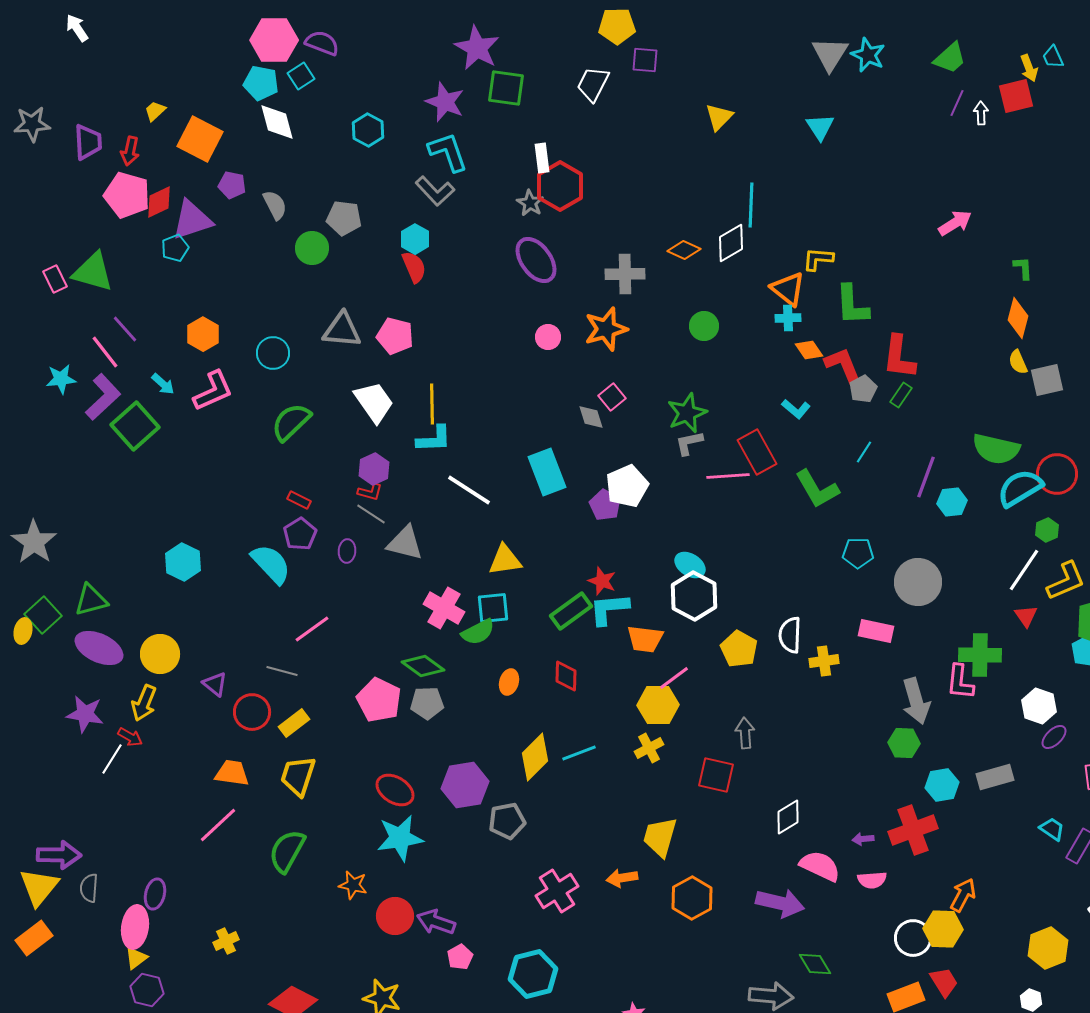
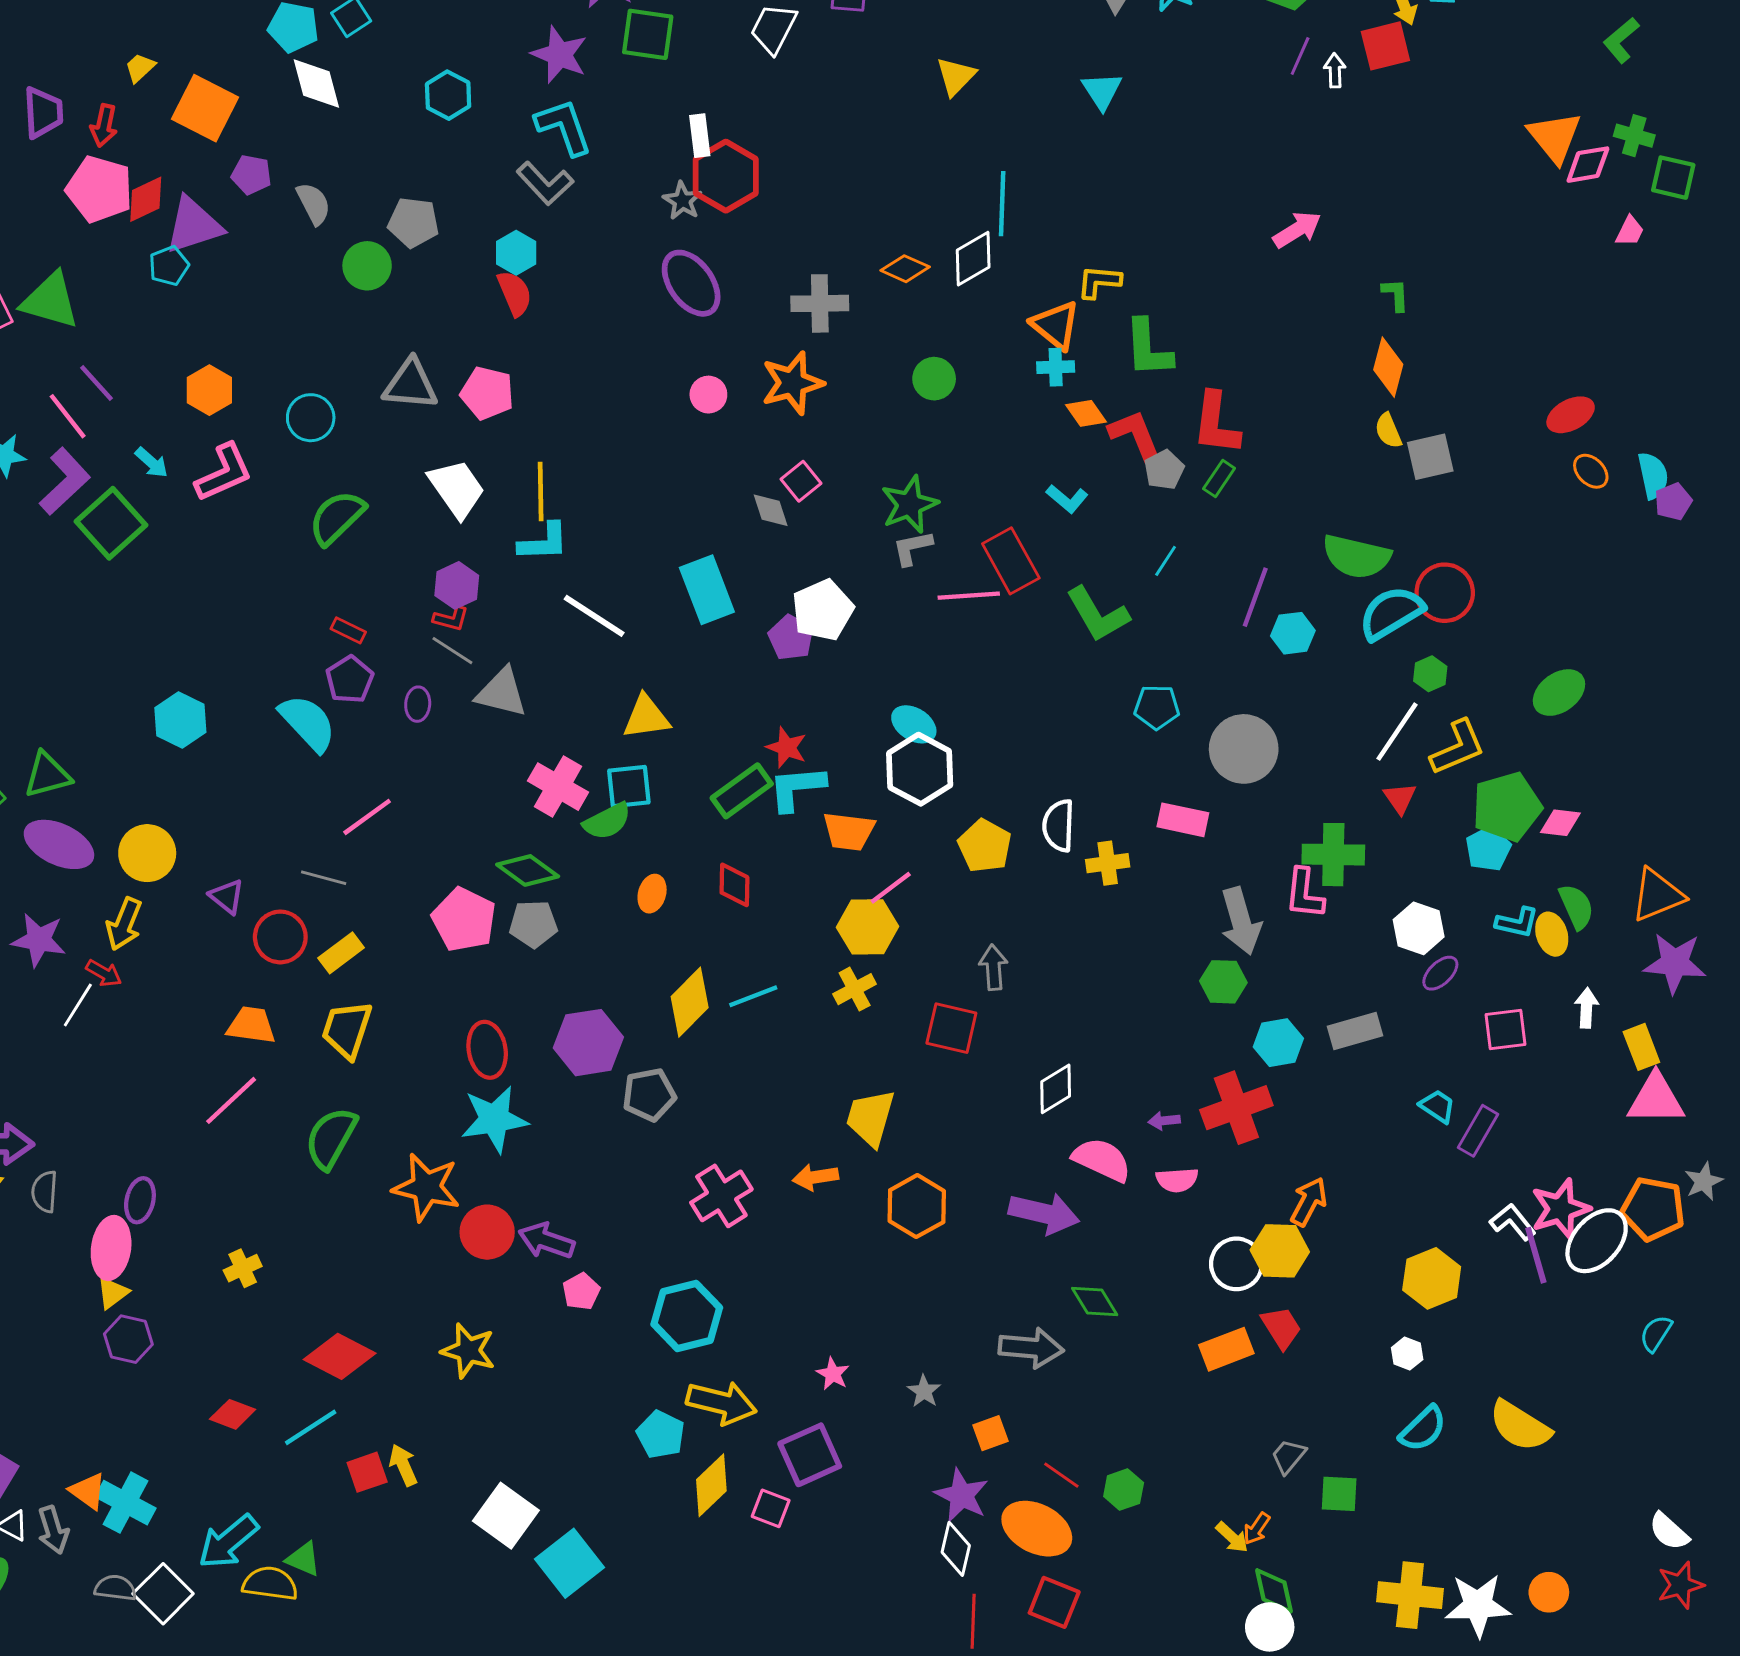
red ellipse: (395, 790) -> (487, 1050), turned 48
orange star: (353, 885) -> (426, 1187), size x1.6

